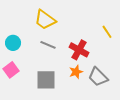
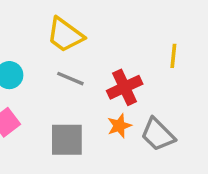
yellow line: (107, 32) -> (173, 56), turned 40
red cross: (79, 50) -> (125, 87), turned 36

